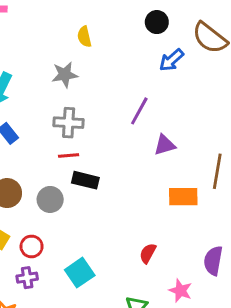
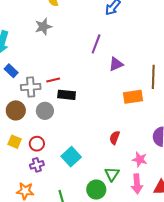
gray cross: (69, 123) -> (31, 87), moved

